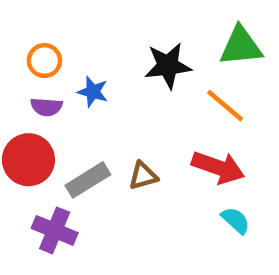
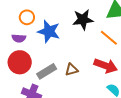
blue star: (93, 92) -> (49, 31), size x1.6
purple semicircle: (46, 107) -> (19, 38), moved

